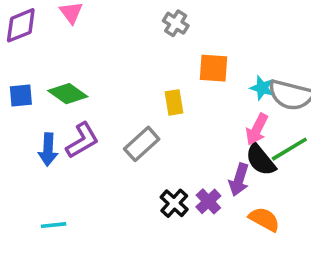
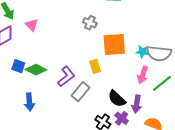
orange square: (214, 68) -> (114, 45), size x1.4
blue square: (21, 95) -> (18, 66), moved, turned 32
purple L-shape: (82, 140) -> (66, 77), moved
black semicircle: (261, 160) -> (117, 99), moved

